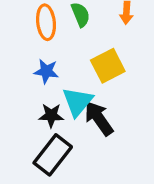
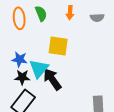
yellow square: (108, 66) -> (58, 46), turned 35
blue star: (46, 71) -> (20, 59), moved

